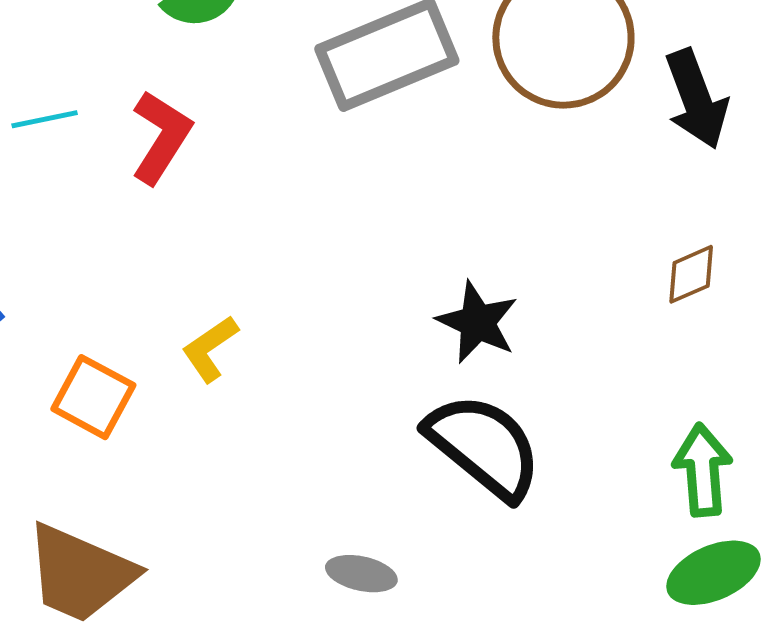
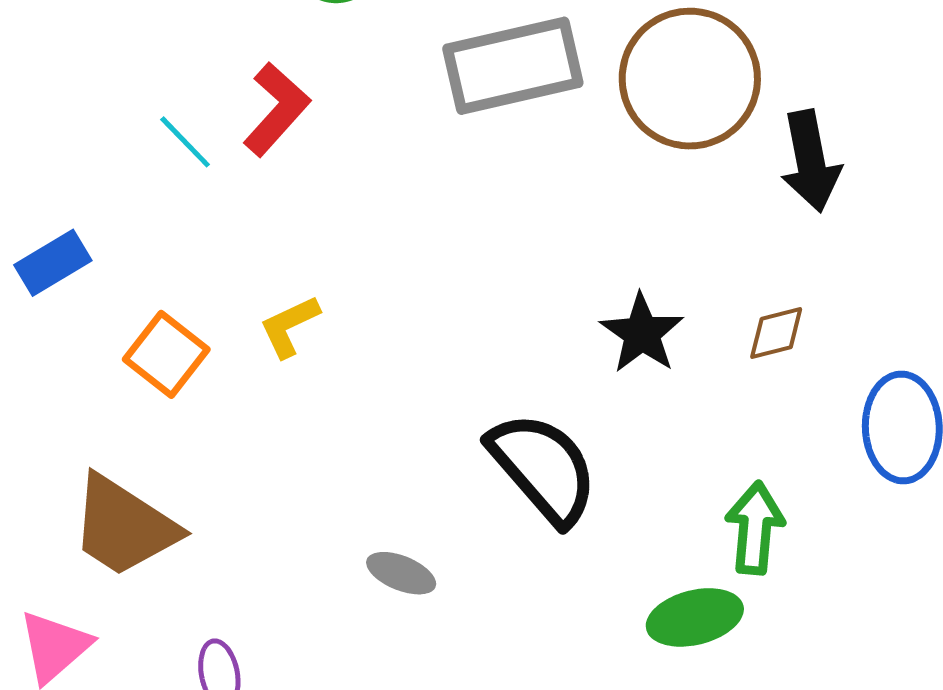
cyan line: (45, 119) -> (185, 142), moved, turned 48
black star: (477, 322) -> (642, 333), moved
green ellipse: (713, 573) -> (695, 617), moved

